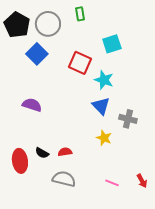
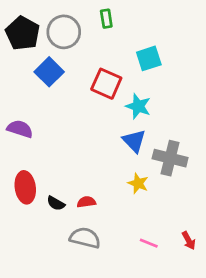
purple semicircle: (32, 105) -> (20, 129), moved
gray cross: (128, 119) -> (170, 158), size x1.4
red ellipse: (20, 161) -> (25, 187), moved

